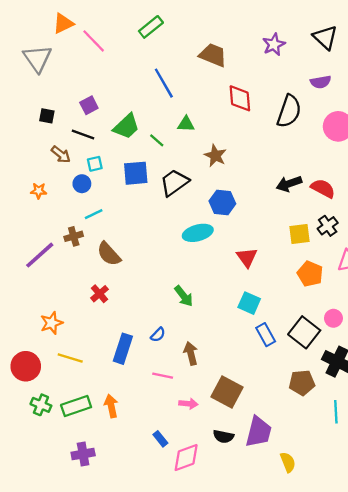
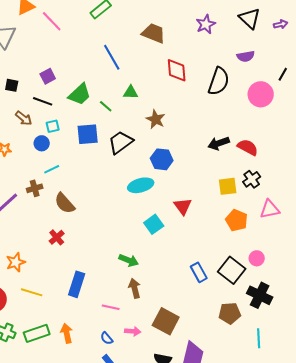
green arrow: (184, 296) -> (129, 260), moved, turned -30
cyan square: (249, 303) -> (154, 224), moved, turned 30
blue semicircle: (158, 335) -> (107, 338), moved, turned 96

